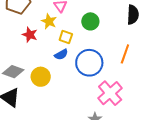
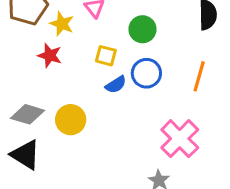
yellow star: (49, 21) -> (62, 24), moved
blue semicircle: (61, 55) -> (116, 85), moved
blue circle: (89, 63) -> (146, 73), moved, size x0.7

